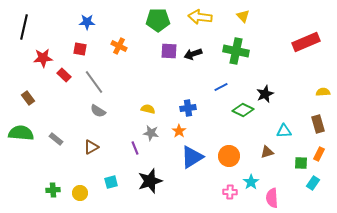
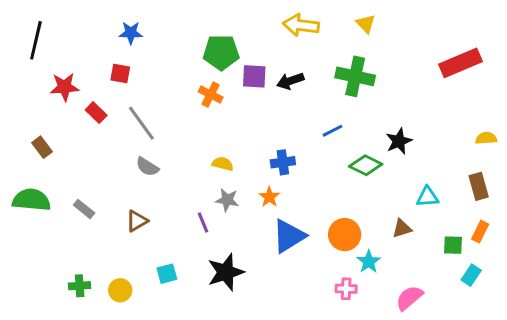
green pentagon: (158, 20) -> (221, 52), moved
orange cross: (119, 46) -> (211, 94), moved
cyan star: (251, 182) -> (369, 262), moved
pink semicircle: (272, 198) -> (409, 298), turned 54

